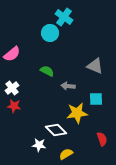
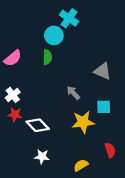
green semicircle: (47, 71) -> (47, 57), moved, turned 64
gray arrow: (68, 86) -> (73, 93), turned 40
white diamond: (56, 130) -> (38, 125), moved
yellow semicircle: (66, 154) -> (81, 165), moved

